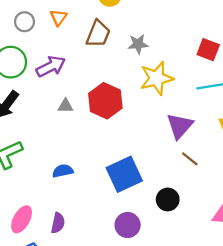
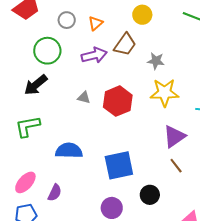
purple arrow: (51, 66) -> (94, 55), moved
blue semicircle: (63, 171) -> (69, 151), size x1.5

